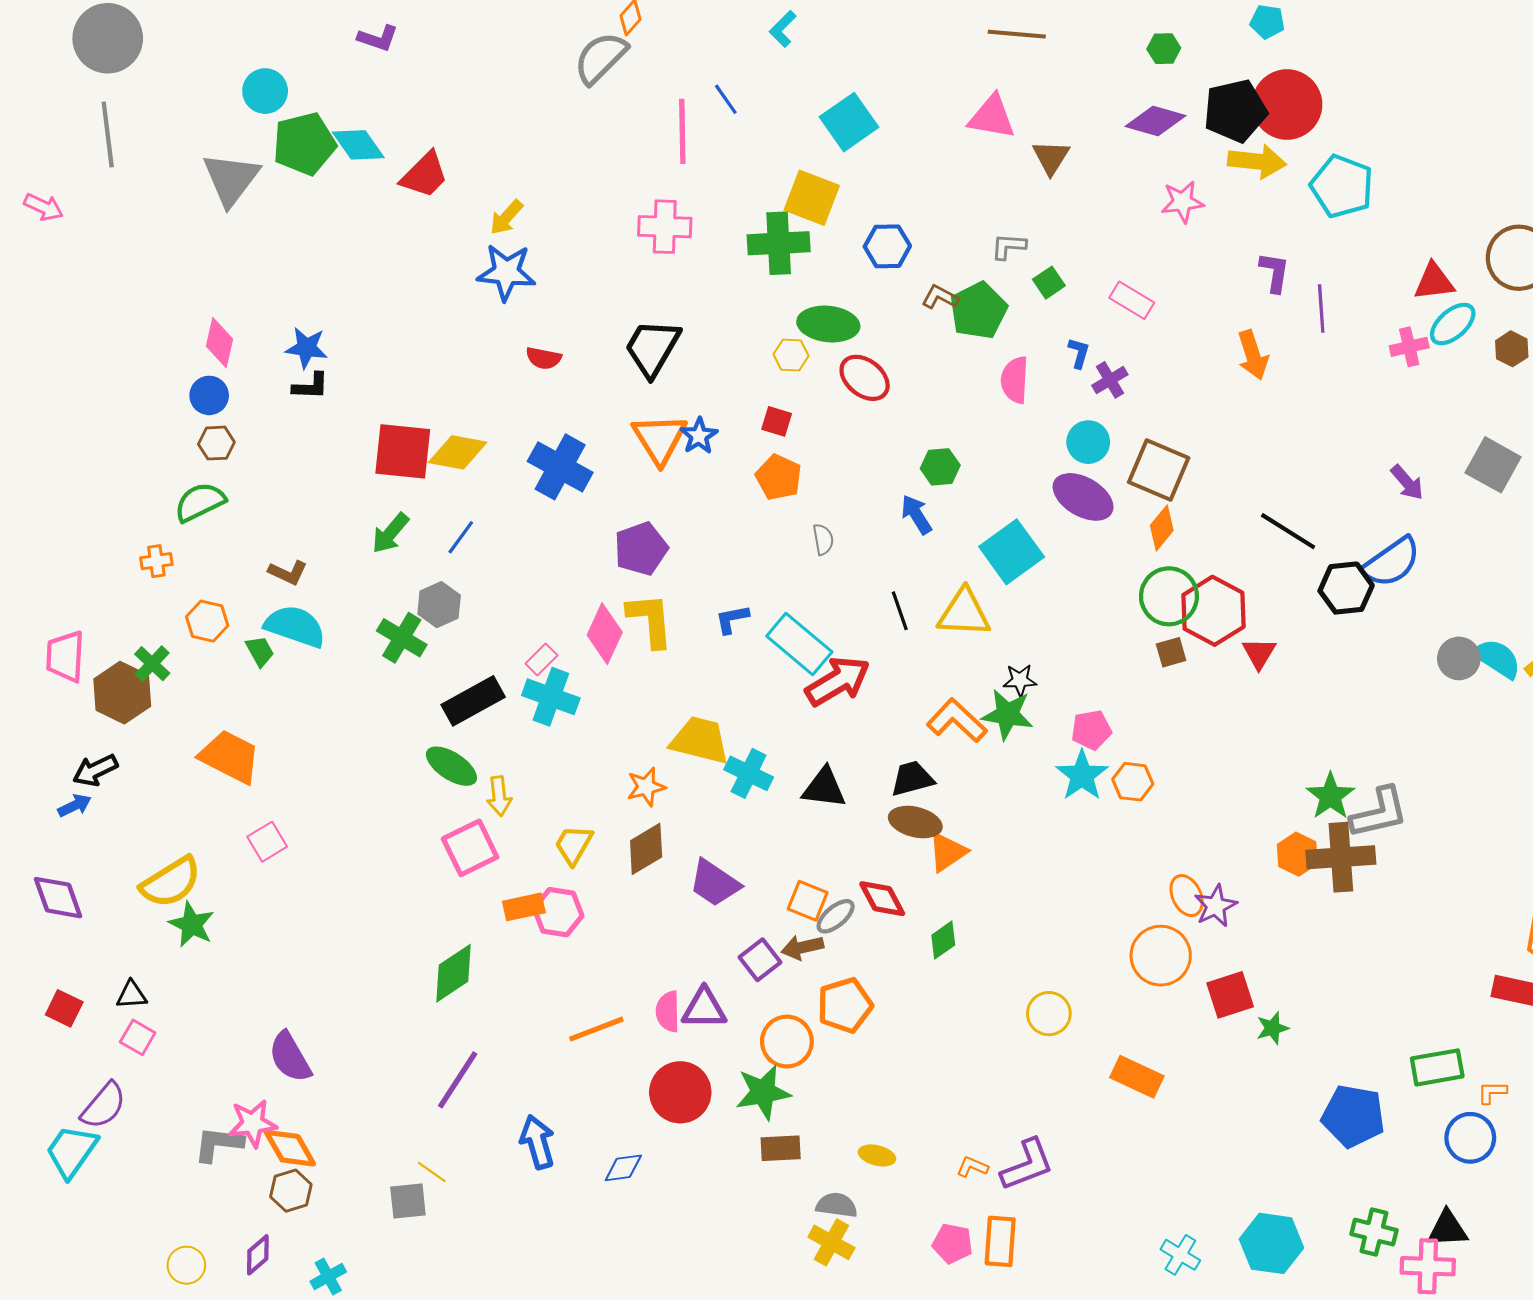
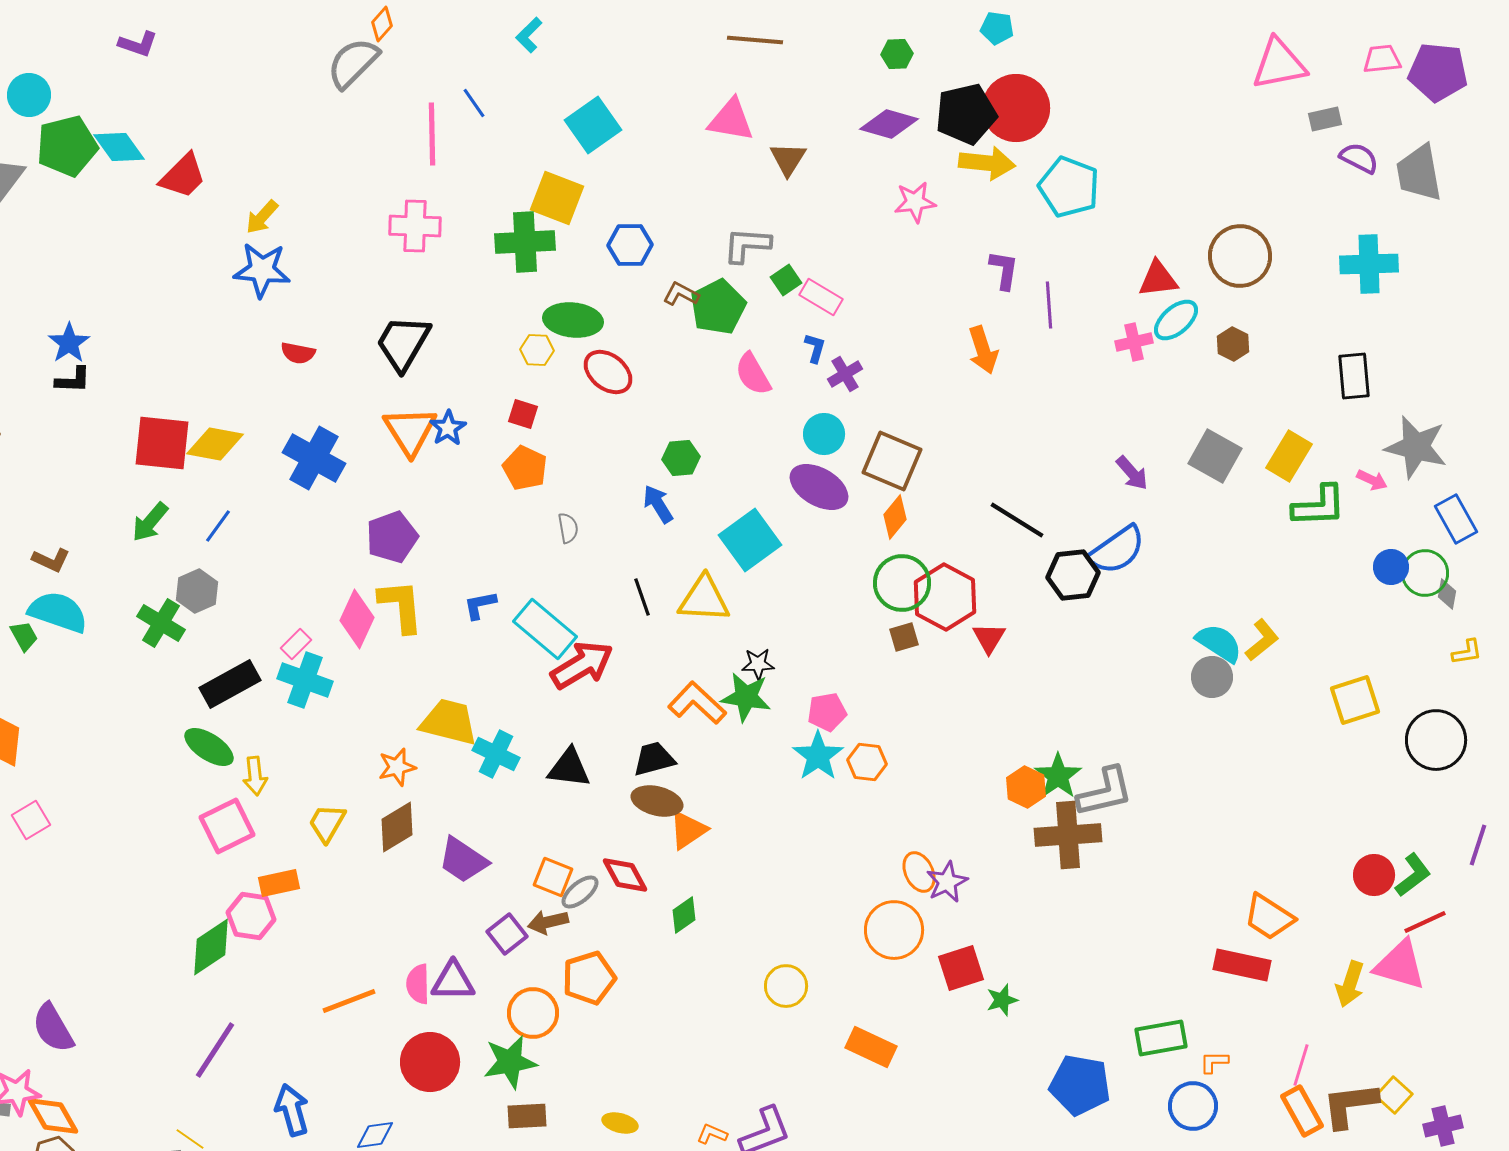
gray L-shape: (1008, 246) -> (747, 245), size x1.4
pink rectangle: (1132, 300) -> (821, 297), moved
blue star: (306, 348) -> (69, 343), turned 30
pink semicircle: (1015, 380) -> (753, 374), turned -33
gray circle: (1459, 658) -> (1212, 677), moved
orange hexagon: (1297, 854) -> (1026, 787), moved
pink hexagon: (558, 912) -> (251, 916), moved

